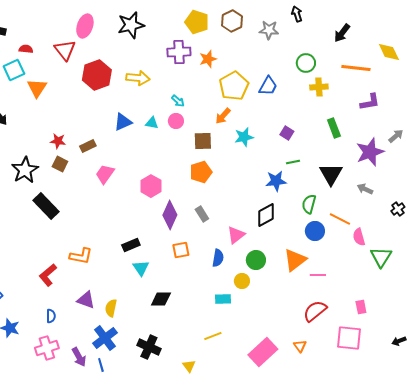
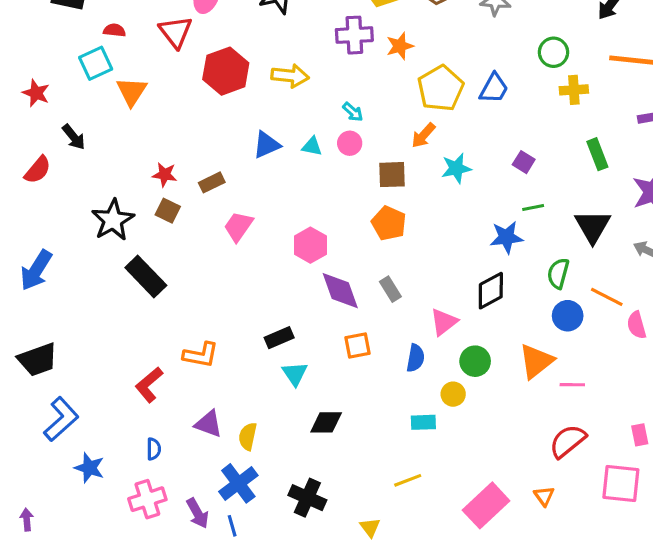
orange pentagon: (201, 172) -> (389, 223), turned -30
purple diamond: (170, 215) -> (340, 291), turned -44

